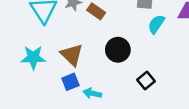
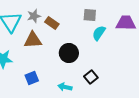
brown triangle: (72, 55) -> (33, 40), moved, turned -48
cyan arrow: (92, 93) -> (65, 87), moved

